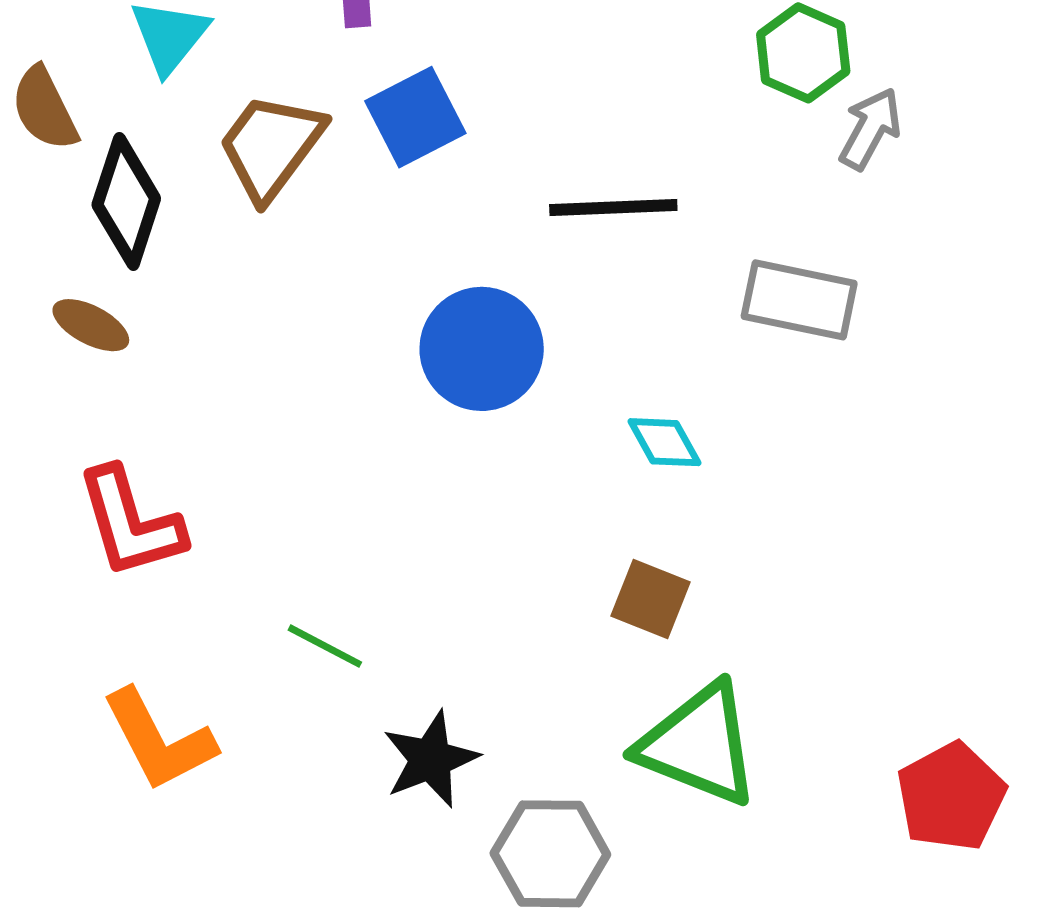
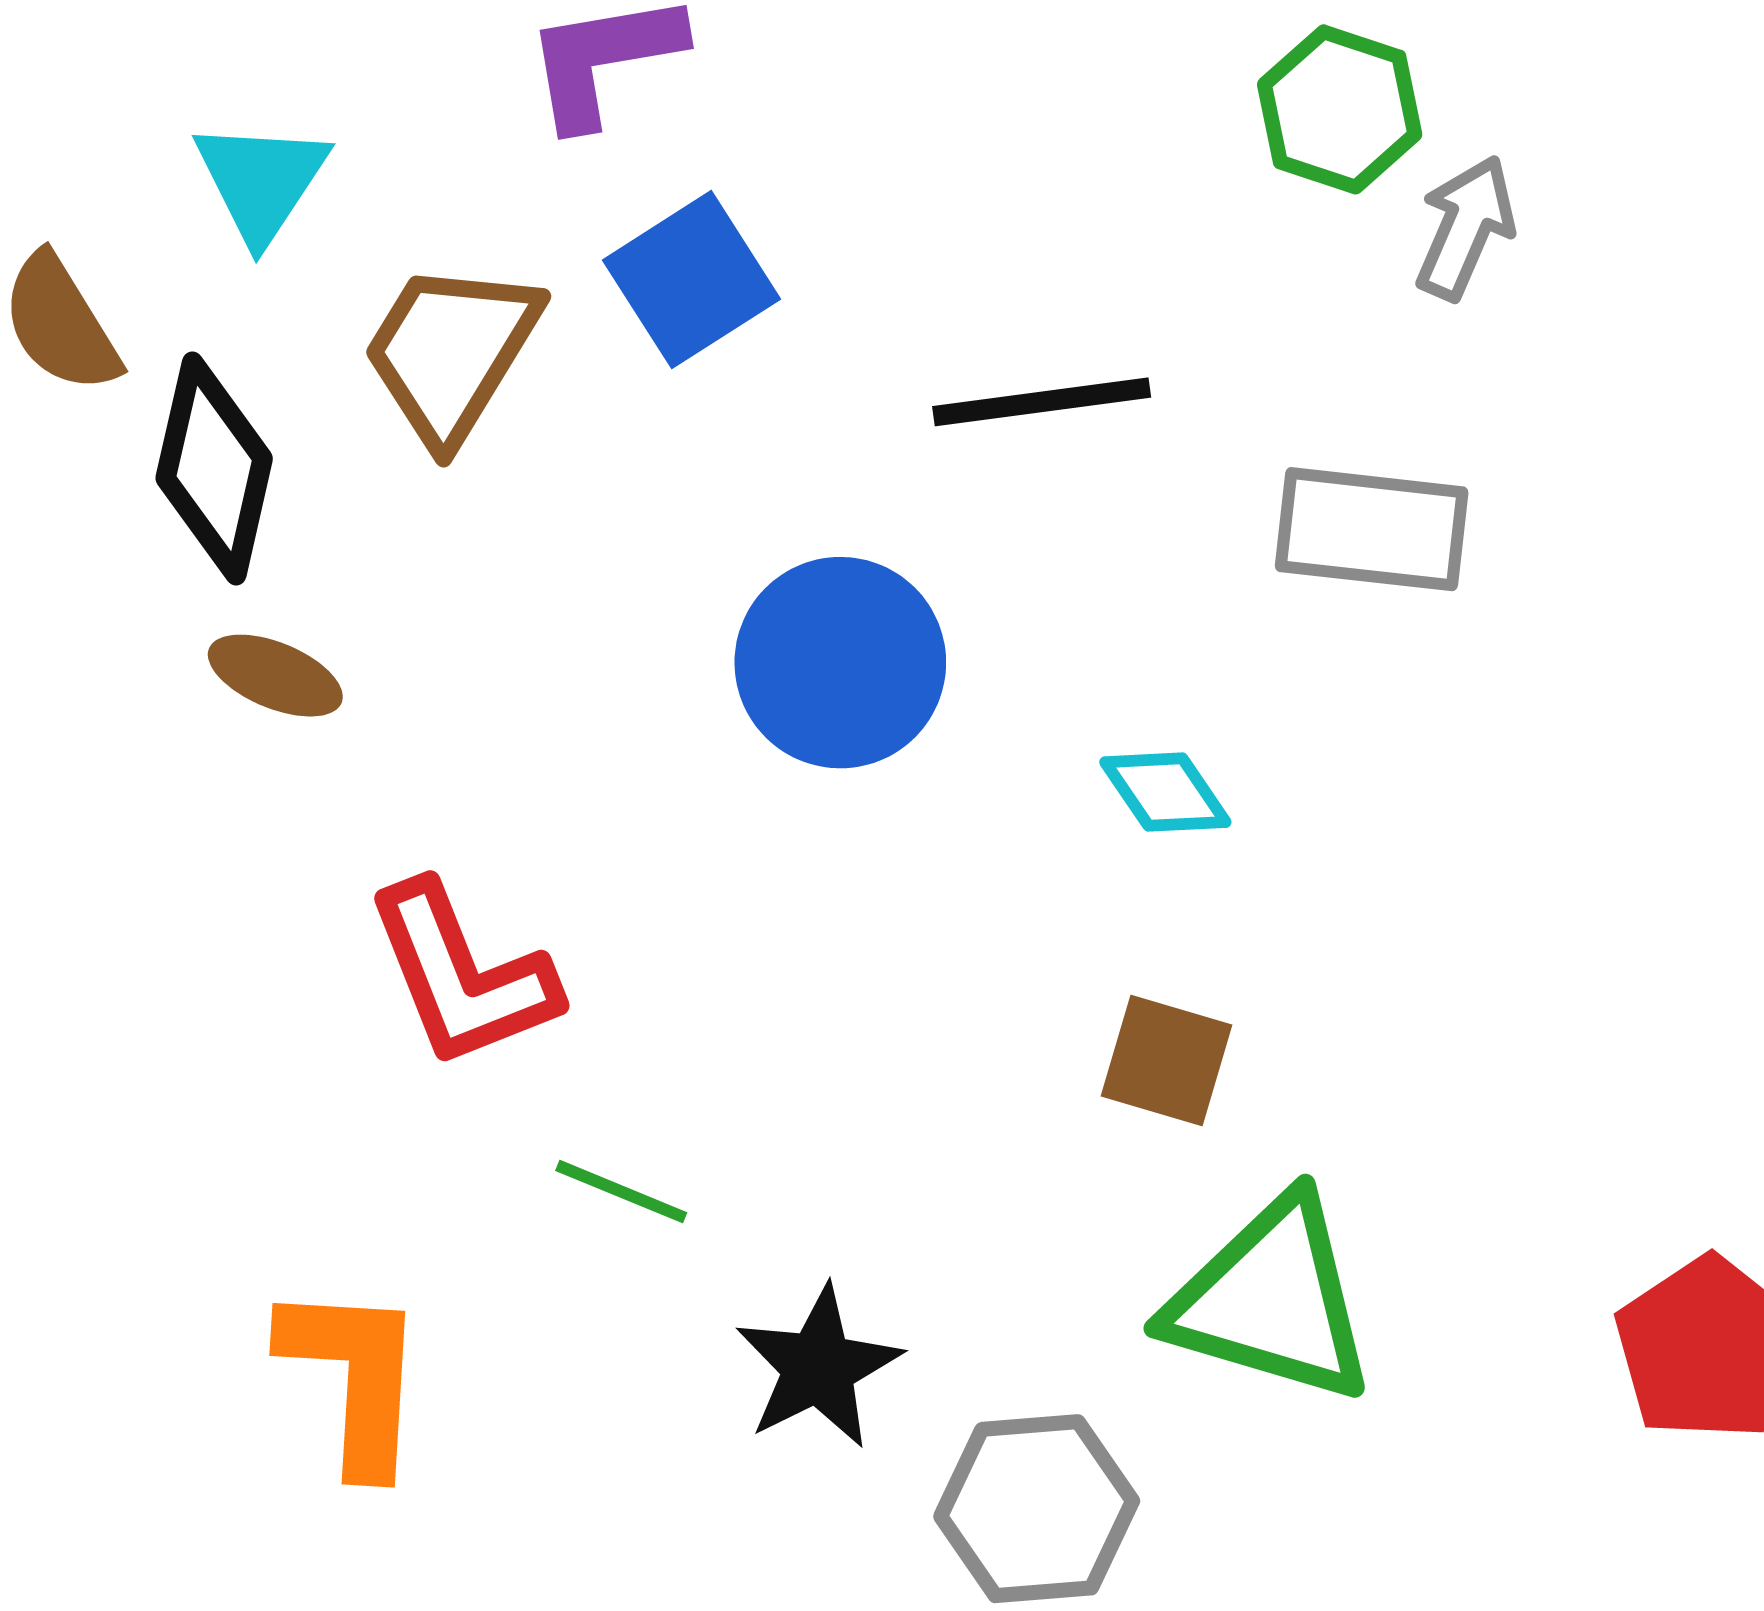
brown ellipse: (91, 325) -> (275, 676), moved
red L-shape: (130, 523) -> (462, 975), moved
orange L-shape: (159, 740) -> (354, 1377), turned -144

